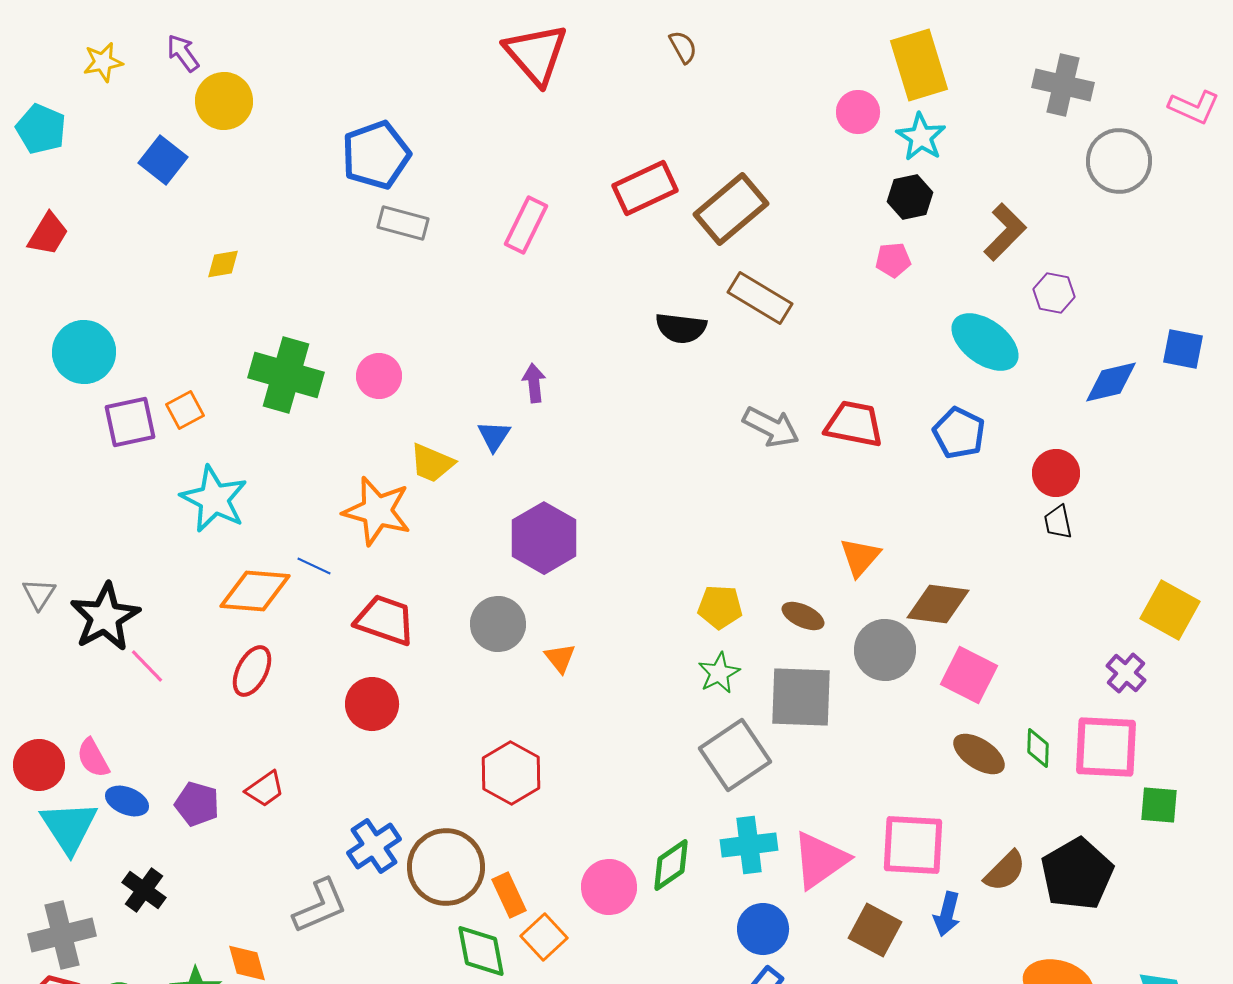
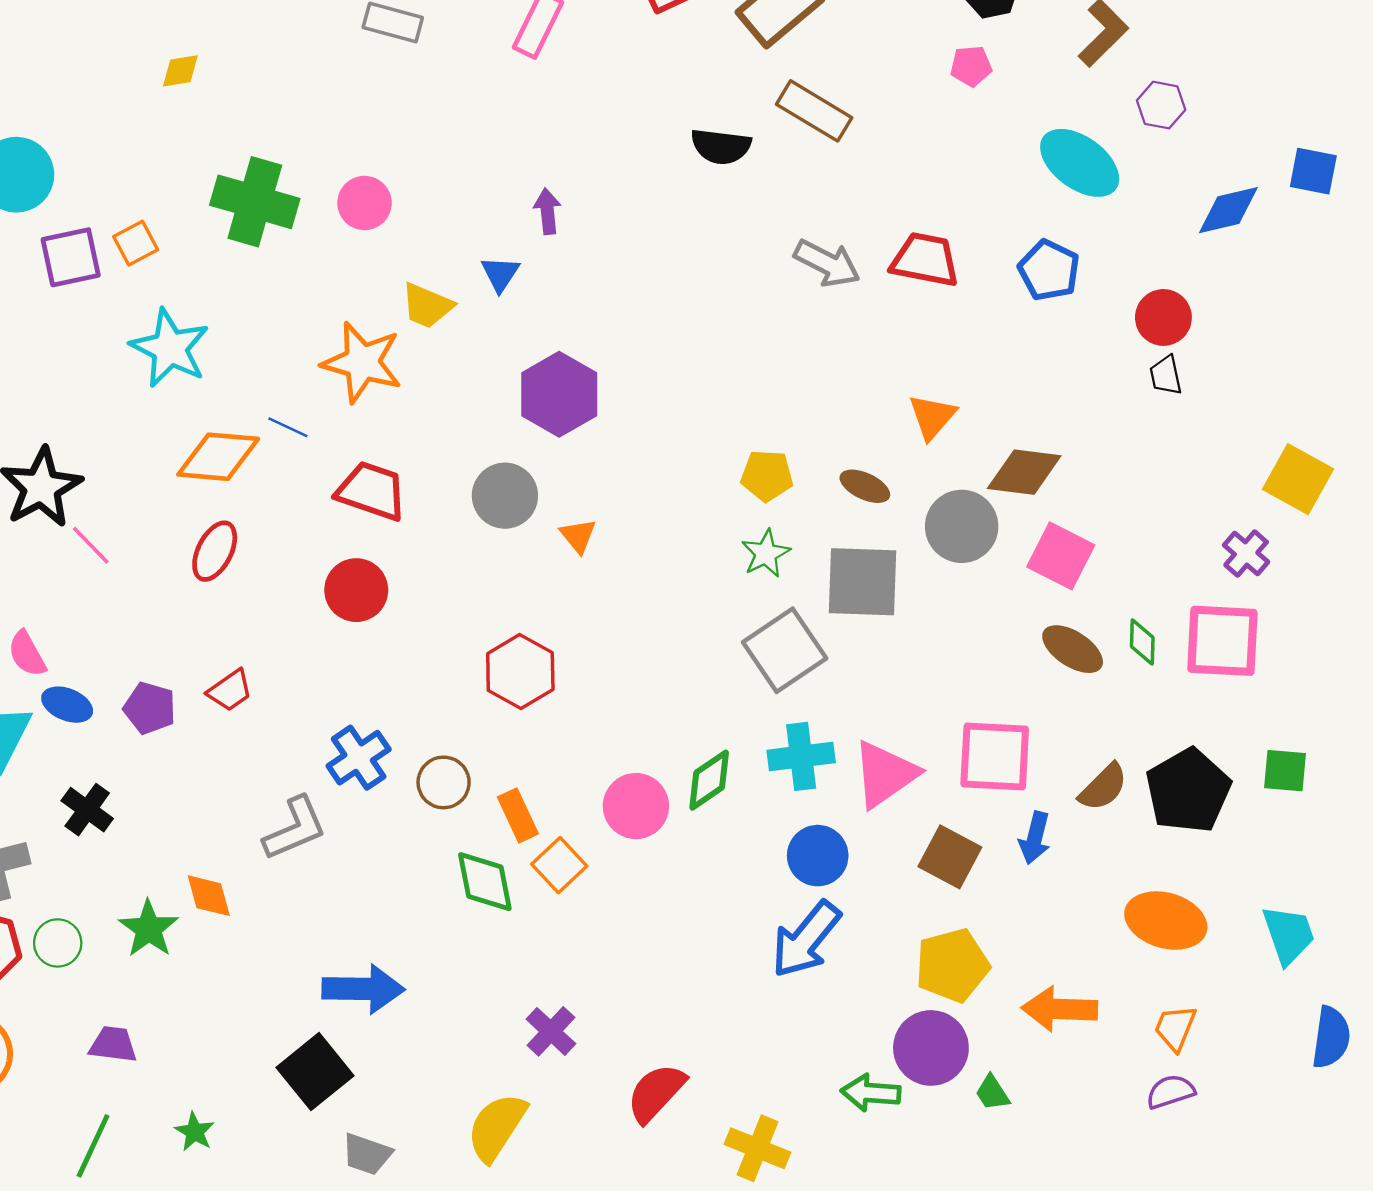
green square: (1159, 805) -> (1285, 771), moved
brown circle: (446, 867) -> (444, 782), size x0.6

